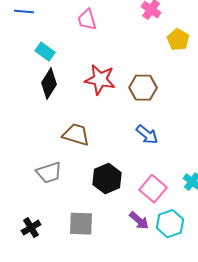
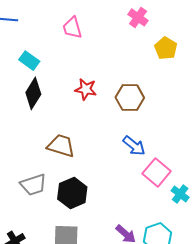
red star: (100, 80) -> (86, 89), size x0.7
black hexagon: (107, 179) -> (72, 193), moved
pink square: (153, 189) -> (157, 172), moved

